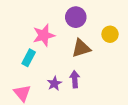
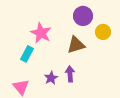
purple circle: (76, 17) -> (83, 16), moved
pink star: (44, 35) -> (41, 33), turned -30

